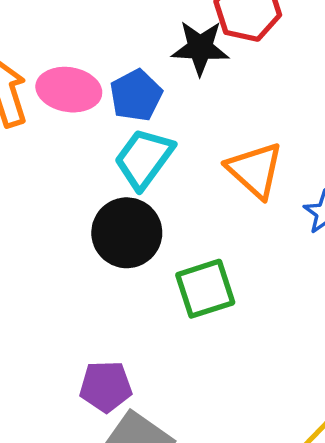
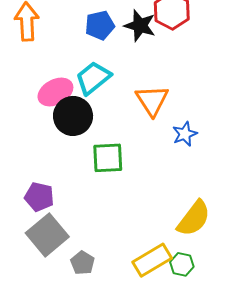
pink ellipse: (69, 90) -> (55, 92), moved, turned -52
blue pentagon: (136, 95) -> (100, 25), moved

